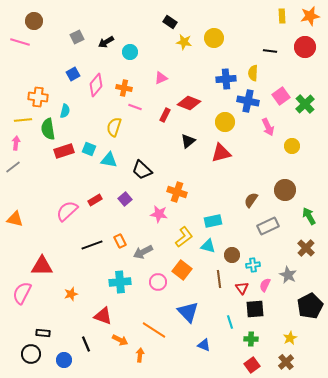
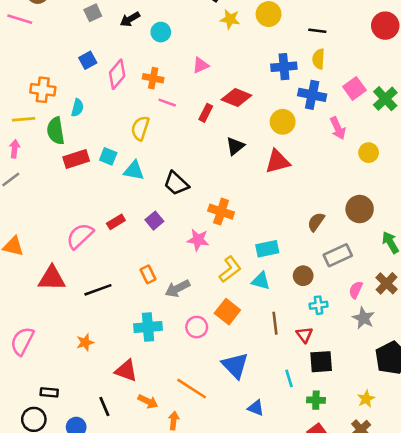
black line: (270, 51) -> (317, 31), moved
black line: (92, 245) -> (98, 290), moved
brown circle: (232, 255) -> (303, 276), moved
red triangle: (42, 266) -> (52, 278), moved
pink semicircle: (265, 285) -> (356, 290), moved

